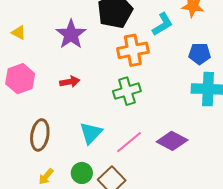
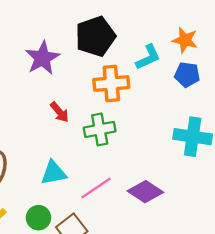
blue pentagon: (200, 54) -> (187, 75), moved
red arrow: (70, 82) -> (59, 112), moved, turned 54
cyan triangle: (91, 133) -> (54, 173), turned 30

